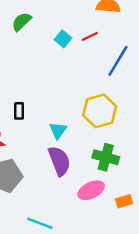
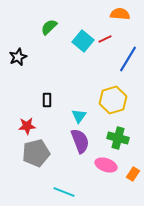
cyan square: (63, 39) -> (83, 41), size x1.5
pink ellipse: (91, 190) -> (106, 165), turned 45
orange rectangle: (124, 201) -> (133, 174), turned -40

